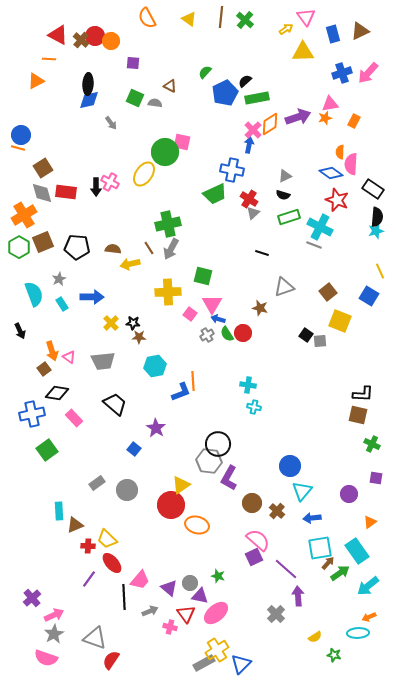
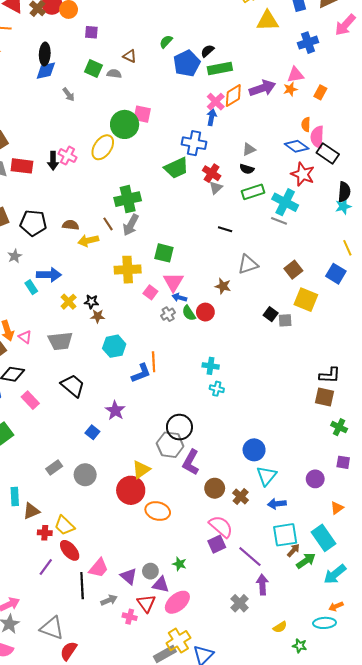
pink arrow: (368, 73) -> (345, 25), moved
black rectangle: (373, 189) -> (328, 153), moved
cyan rectangle: (62, 304) -> (31, 287), moved

